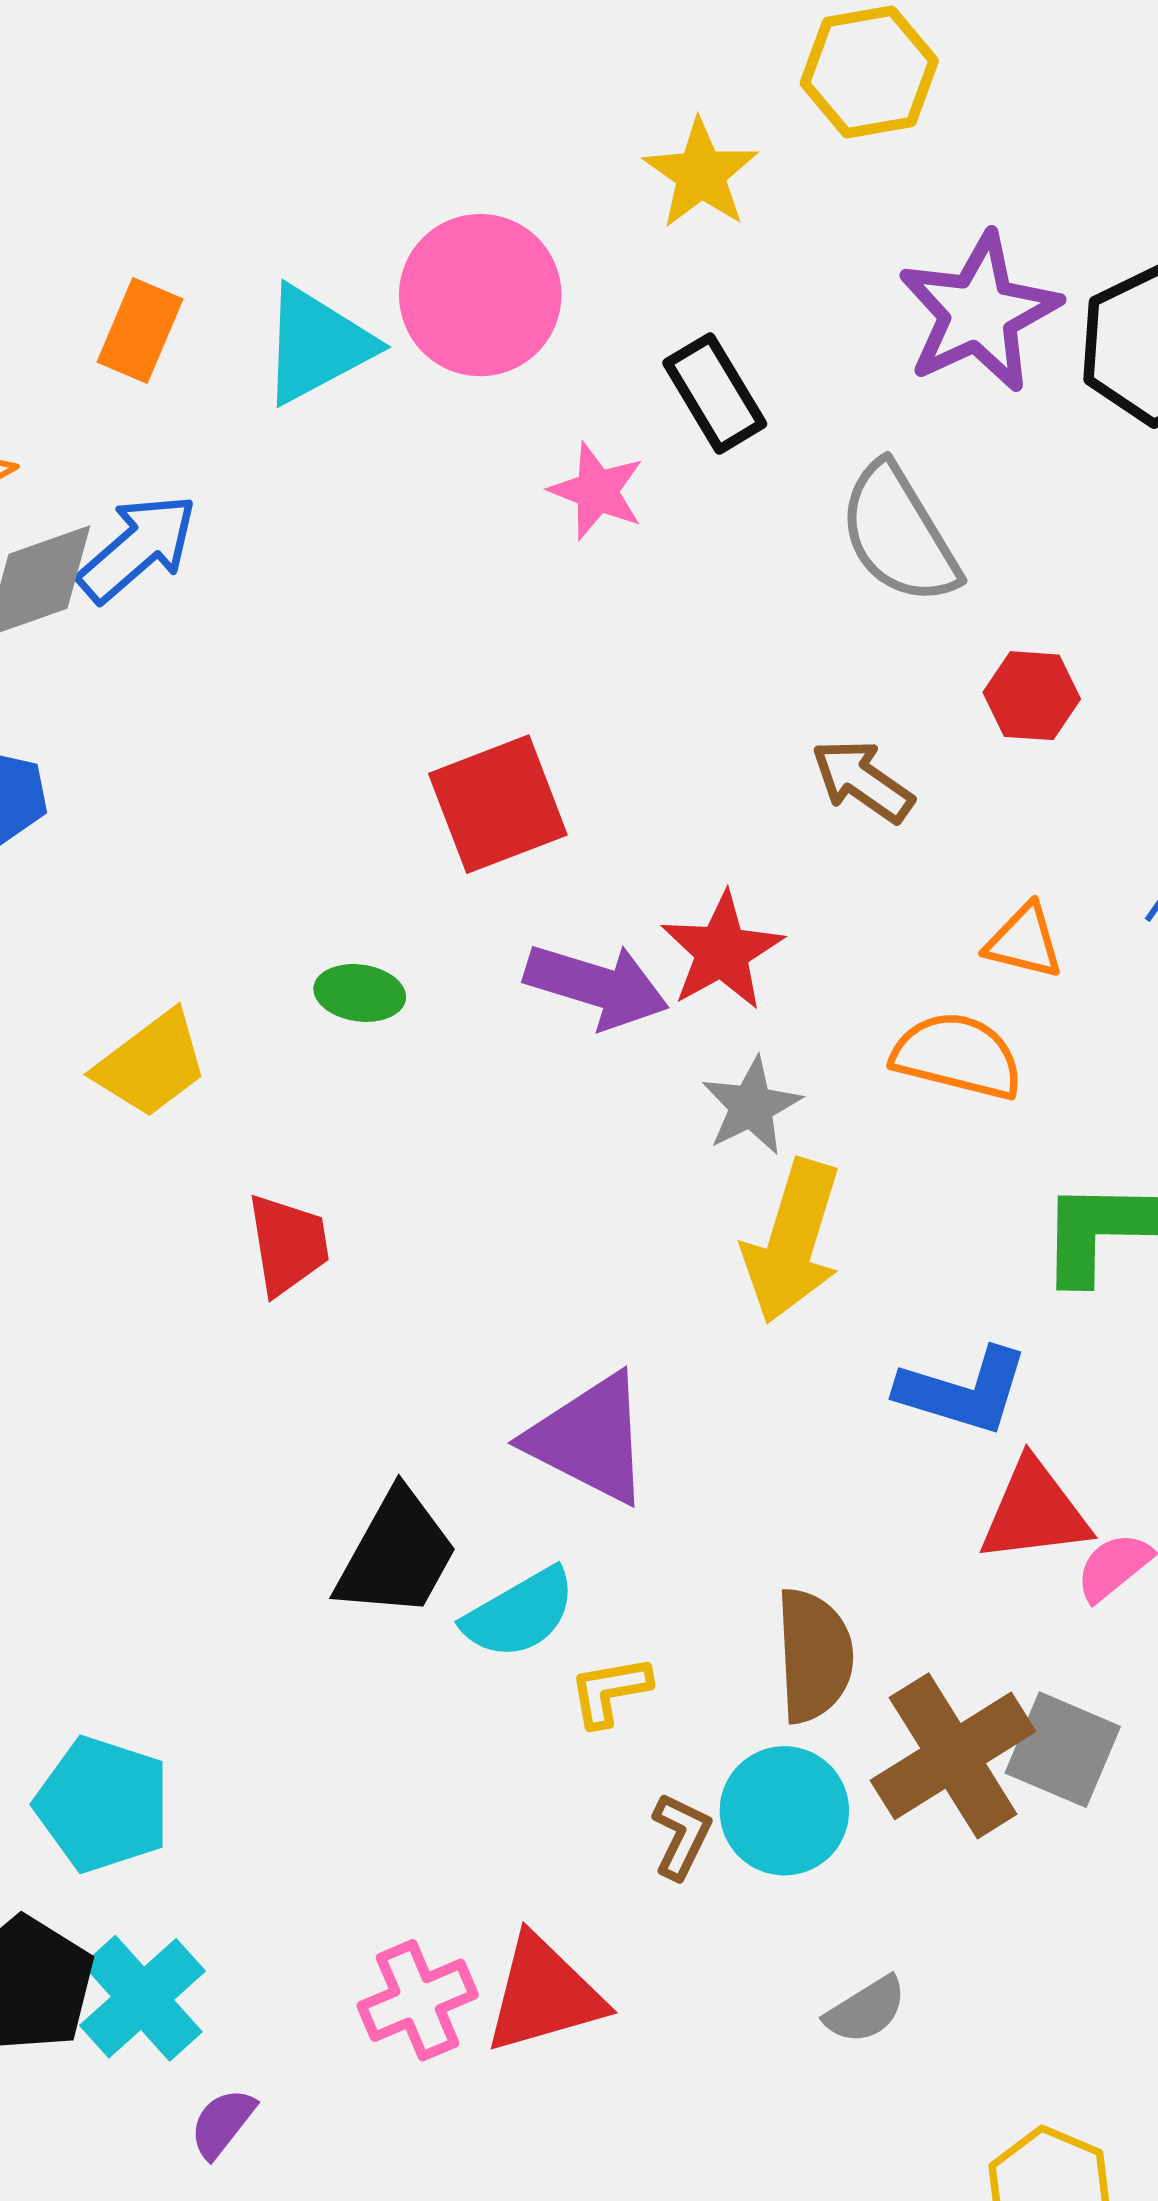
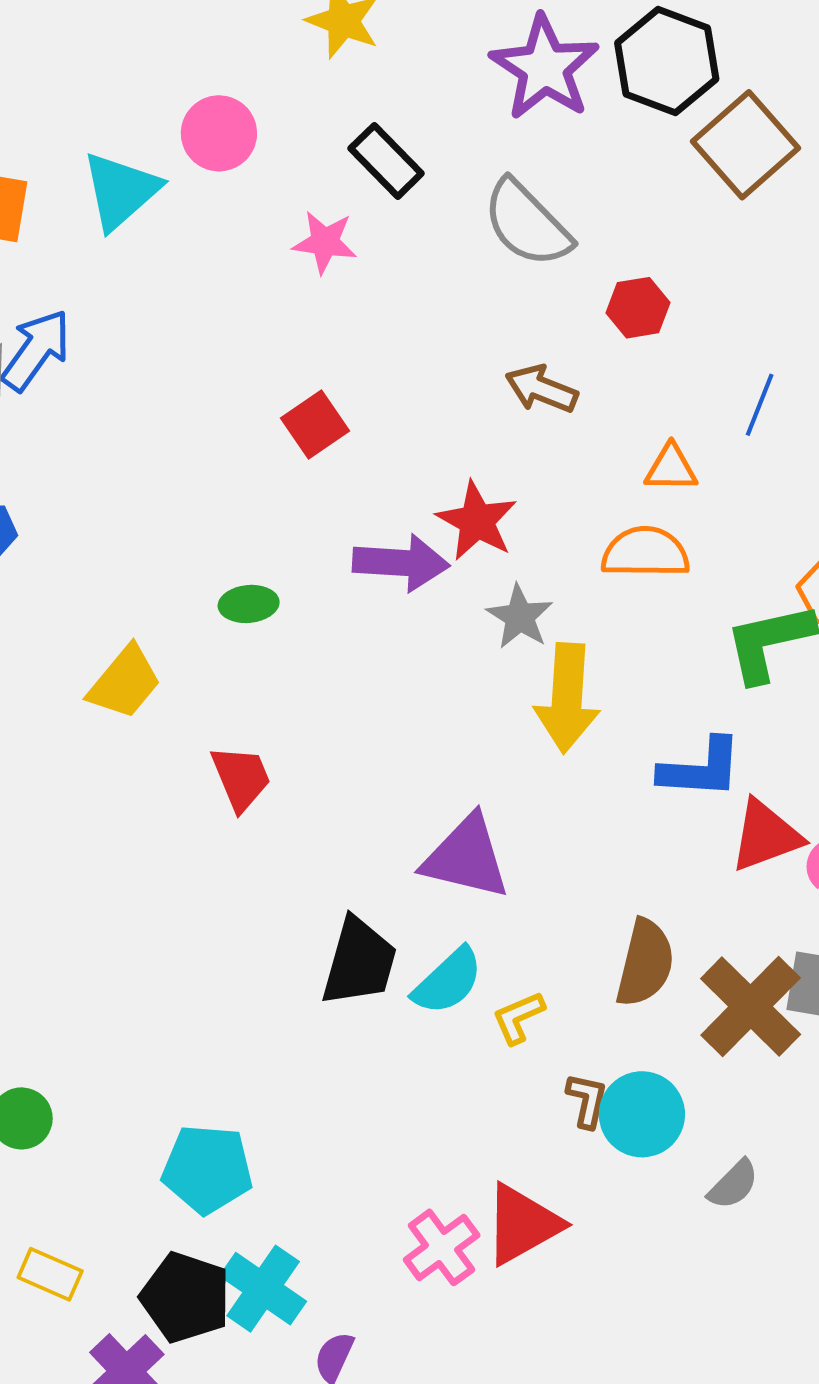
pink circle: (480, 295) -> (219, 133), size x0.7
red square: (498, 804) -> (315, 424), moved, size x0.7
brown semicircle: (814, 1656) -> (645, 963), turned 30
cyan circle: (784, 1811) -> (642, 1114), moved

